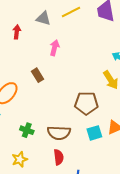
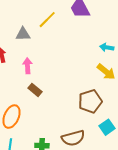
pink arrow: (55, 48) -> (28, 66), moved

